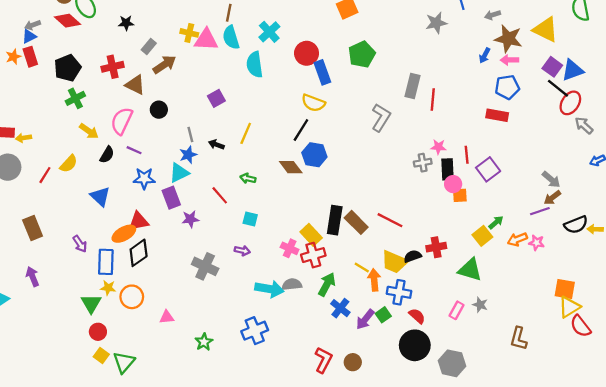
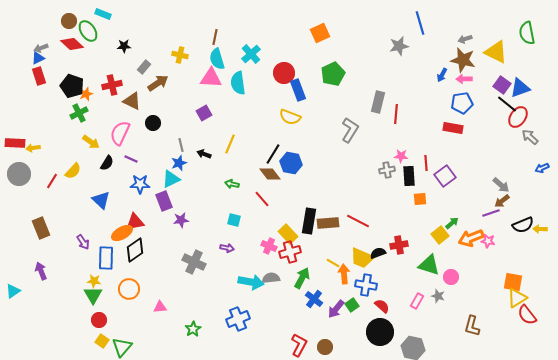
gray arrow: (493, 15) -> (465, 39), moved
pink triangle: (206, 40) -> (211, 78), moved
orange star: (13, 57) -> (86, 94), moved
black pentagon: (67, 68) -> (72, 86), turned -30
black line: (301, 130) -> (273, 154), moved
pink circle: (453, 184) -> (451, 277), moved
red line: (220, 195) -> (262, 199), moved
brown rectangle: (356, 222) -> (328, 223), turned -50
orange arrow: (517, 239) -> (471, 238), size x1.4
yellow star: (108, 288) -> (94, 281), moved

